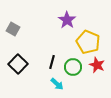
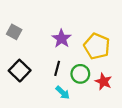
purple star: (67, 20) -> (62, 39), moved
red star: (97, 65) -> (103, 82), moved

